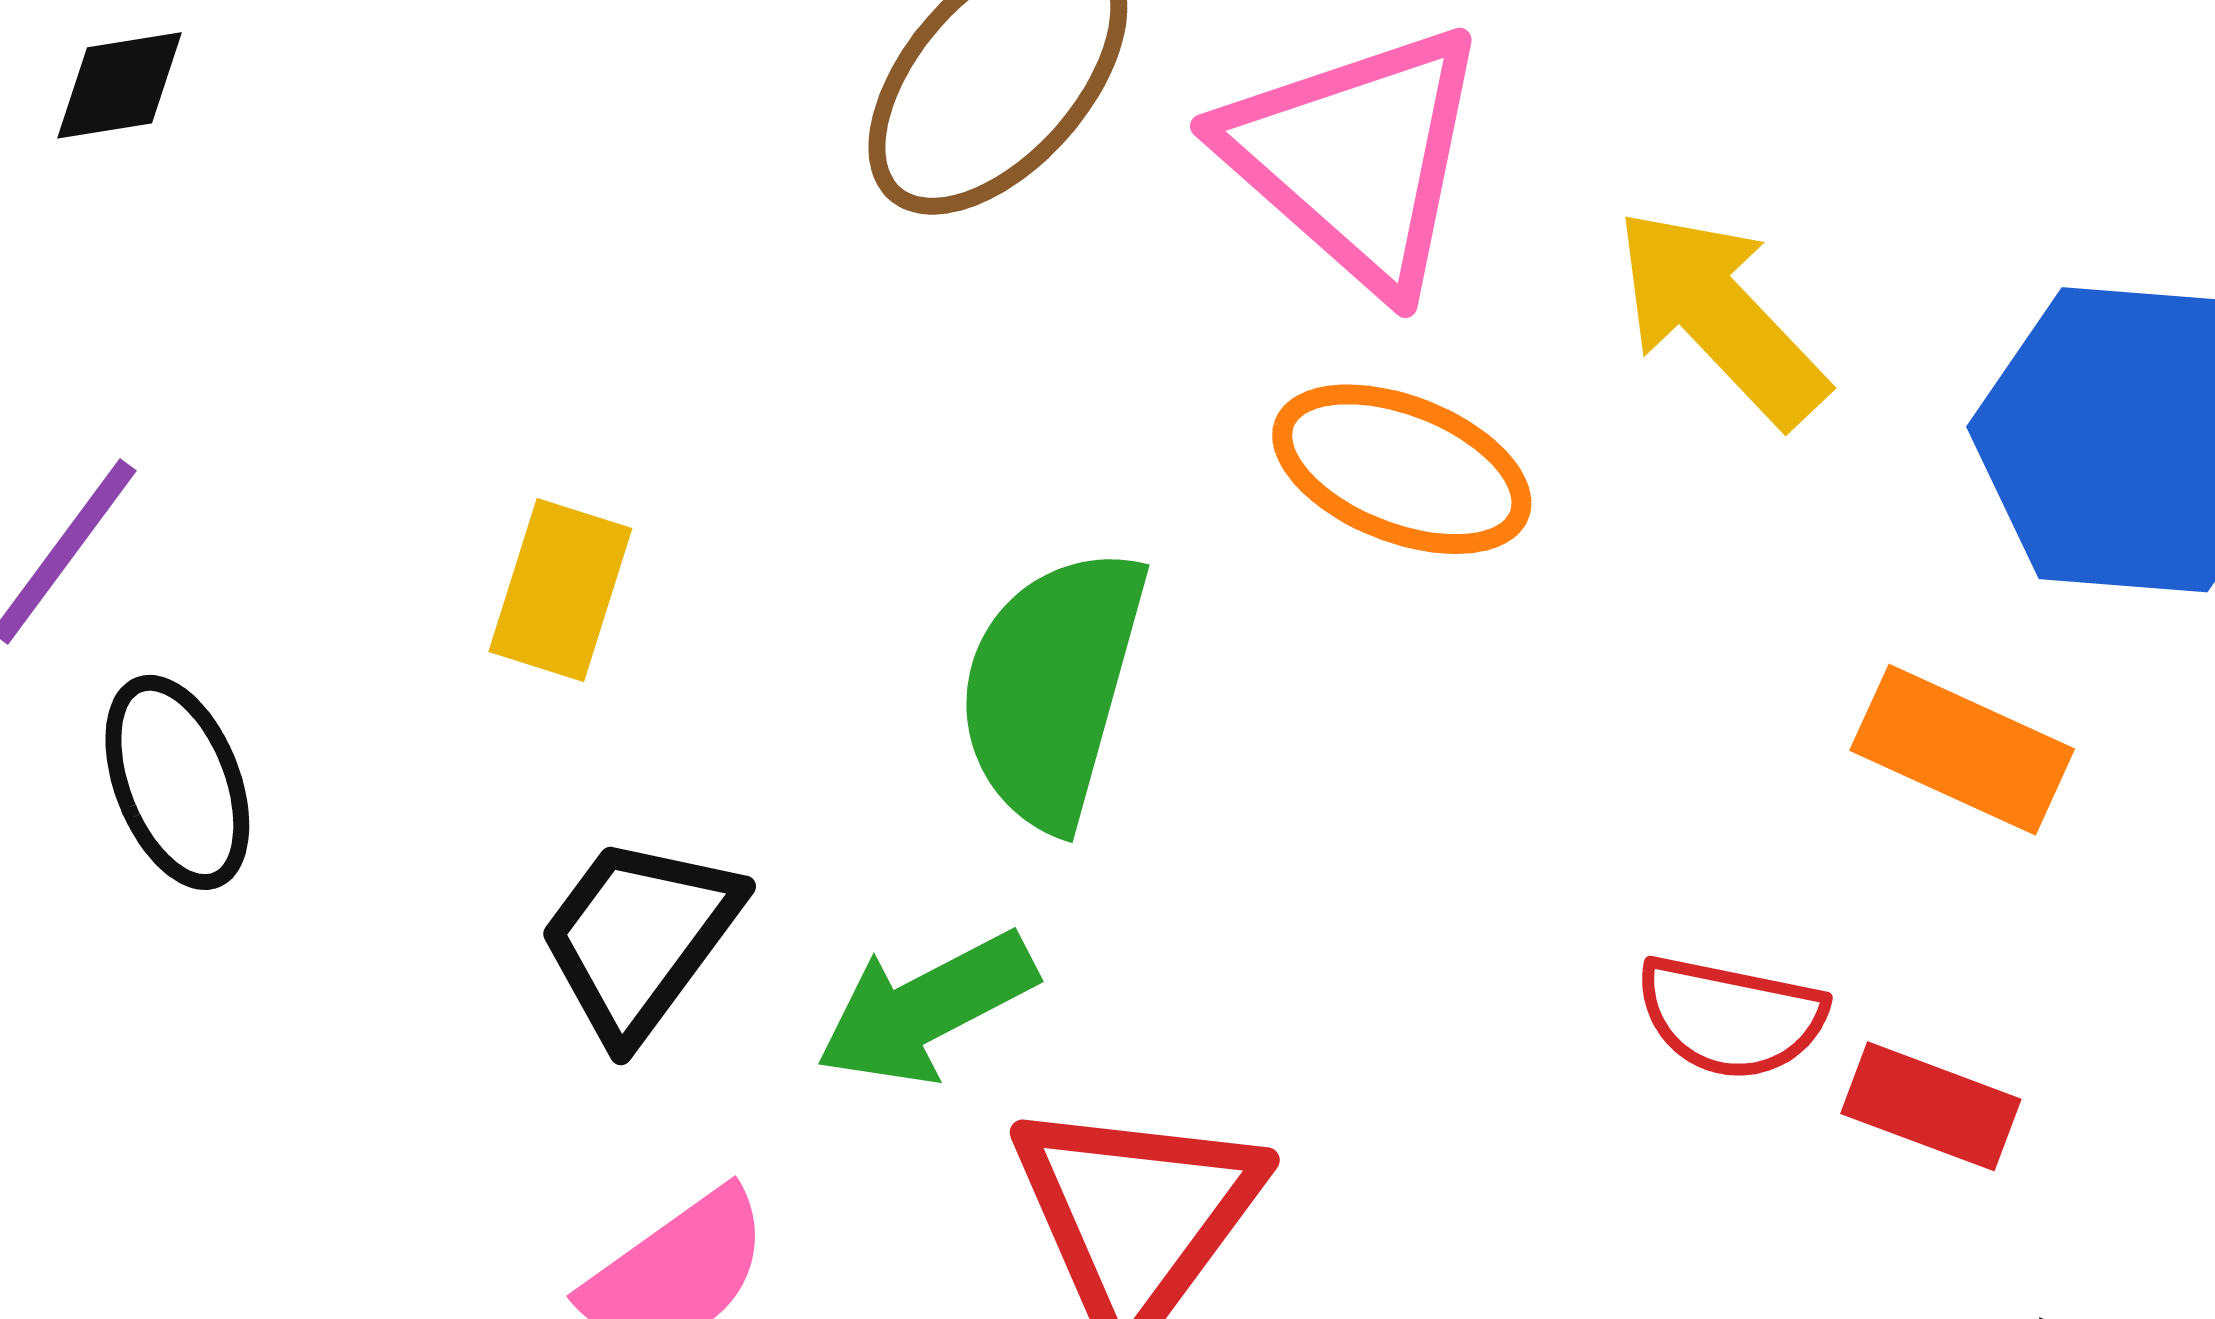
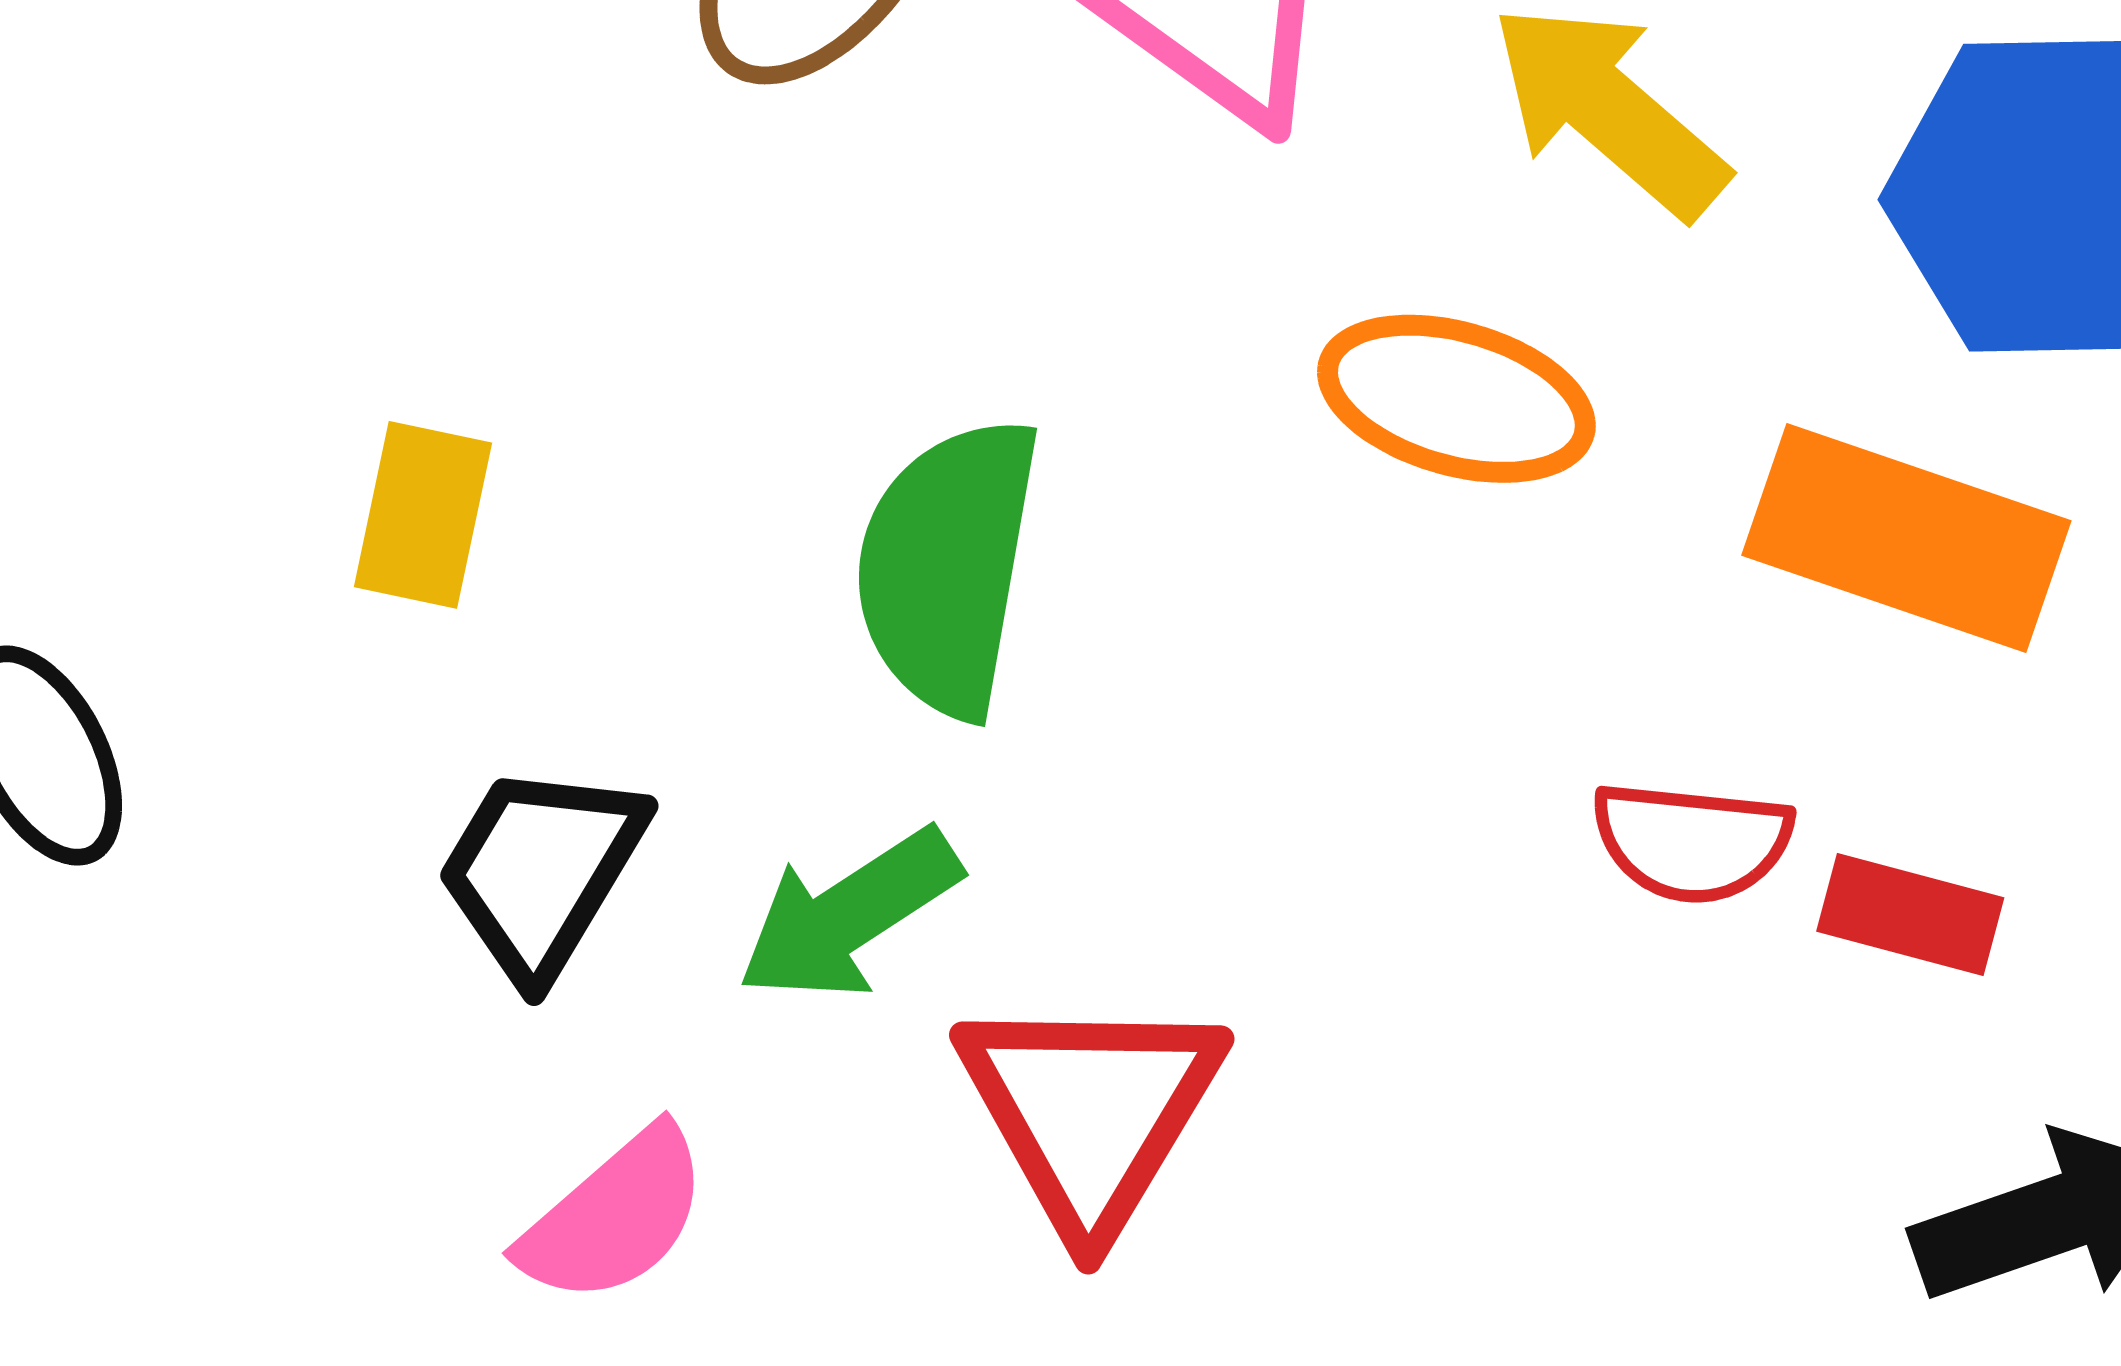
orange ellipse: (1402, 469) -> (1456, 399), moved
orange rectangle: (1962, 750) -> (1906, 538), size x1.4

